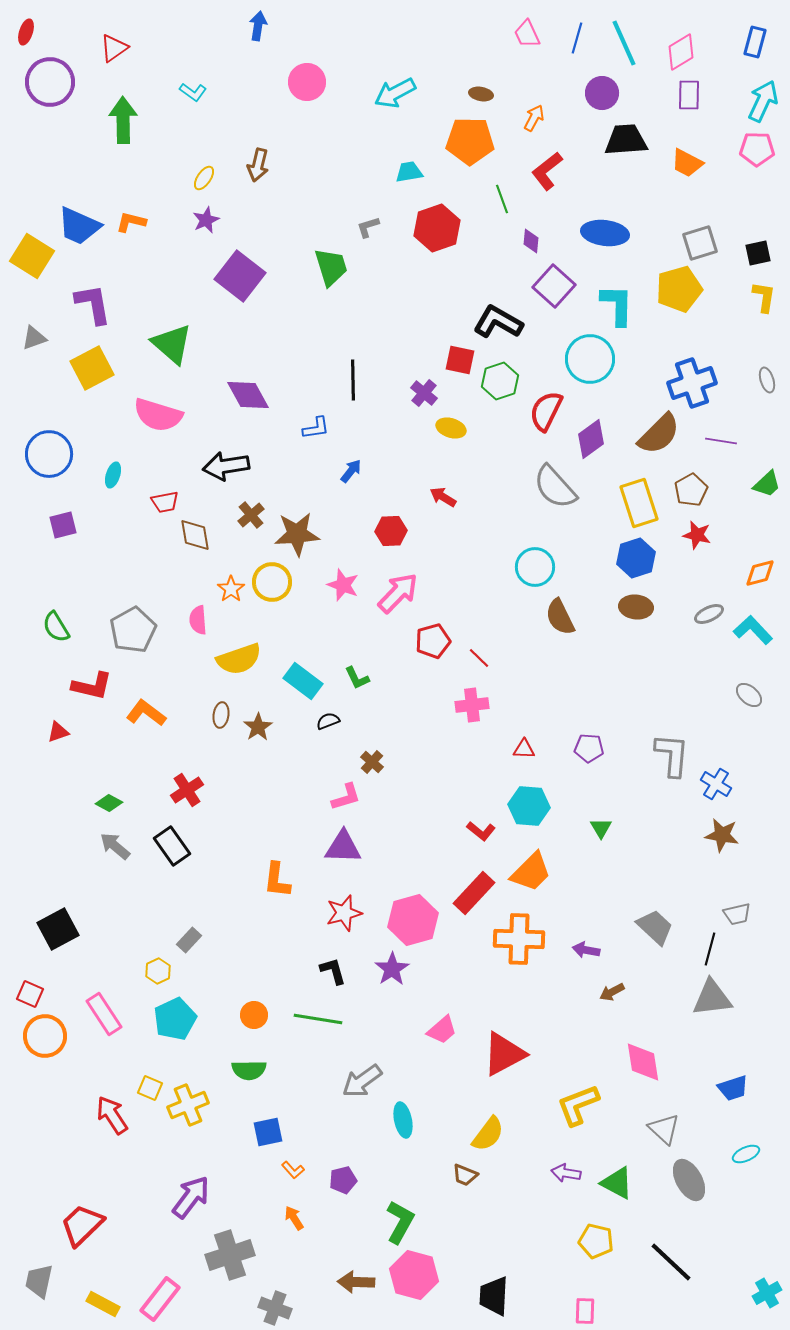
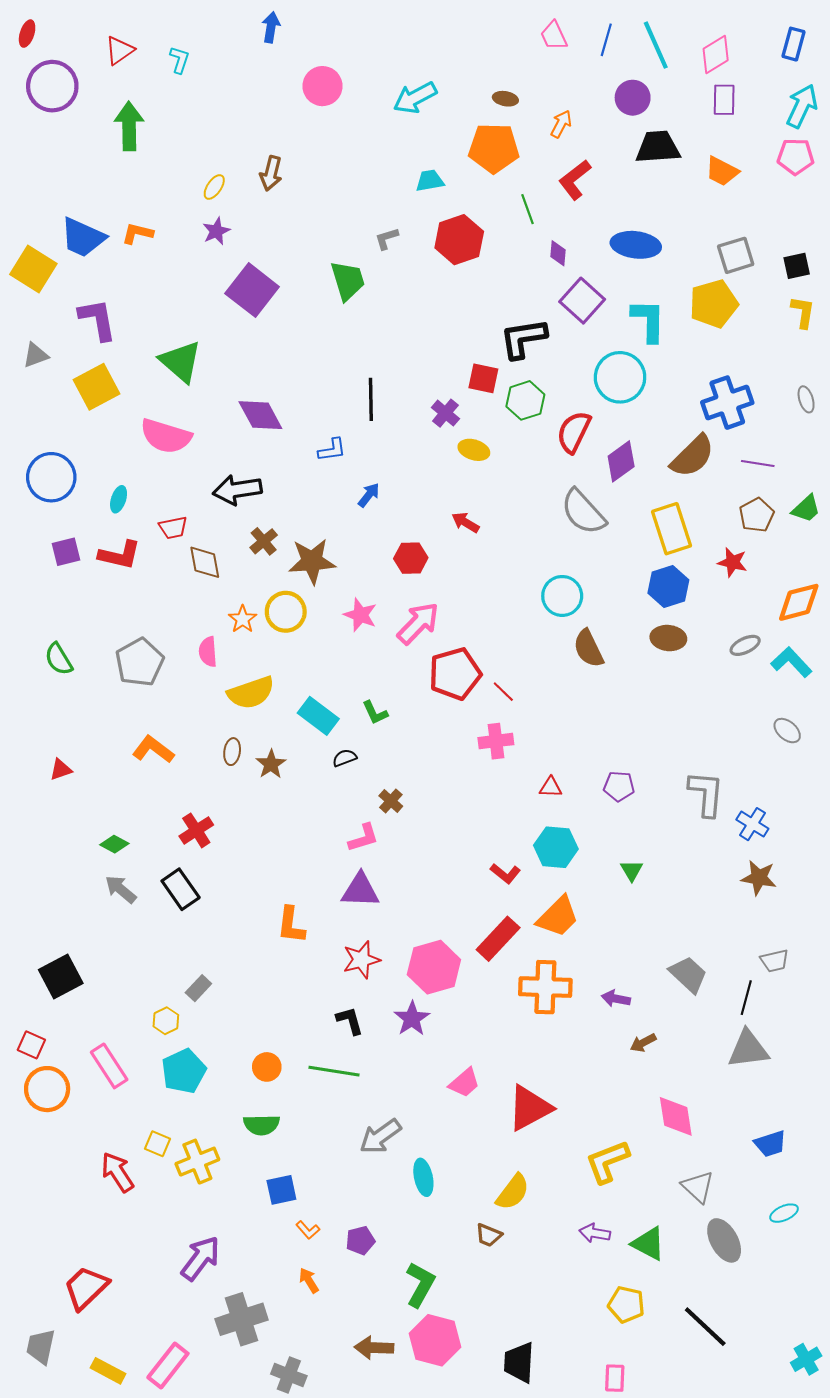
cyan L-shape: (193, 92) -> (180, 60), moved, turned -108
black L-shape: (498, 322) -> (523, 338), turned -39
brown pentagon: (691, 490) -> (757, 515), moved
orange diamond: (760, 573) -> (799, 602), size x1.4
red pentagon: (433, 641) -> (455, 674), size x1.4
red L-shape: (92, 686) -> (120, 555), moved

